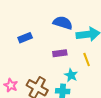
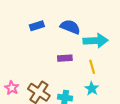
blue rectangle: (25, 38) -> (37, 26), moved
cyan star: (71, 75) -> (92, 89), moved

